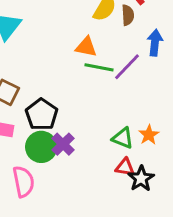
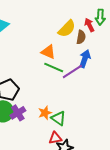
blue arrow: (155, 43) -> (85, 59), moved
orange star: (149, 135) -> (45, 113), moved
red triangle: (125, 167) -> (55, 138), turned -32

